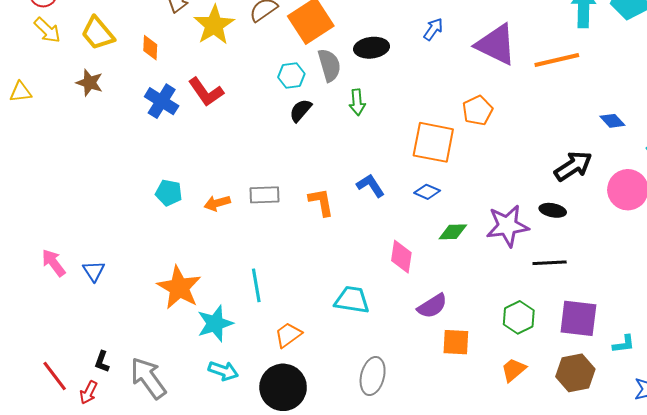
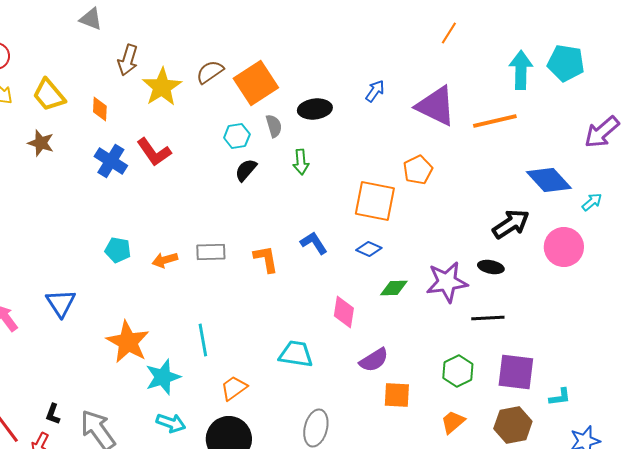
gray semicircle: (329, 65) -> (274, 126), size x0.7
blue diamond: (612, 121) -> (549, 180), size x1.8
blue triangle: (94, 271) -> (61, 303), moved, size x1.4

